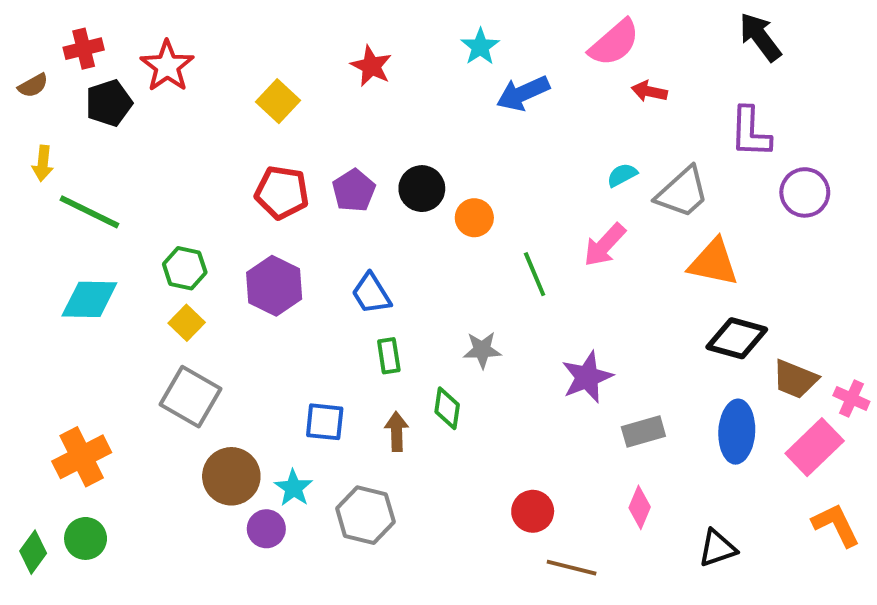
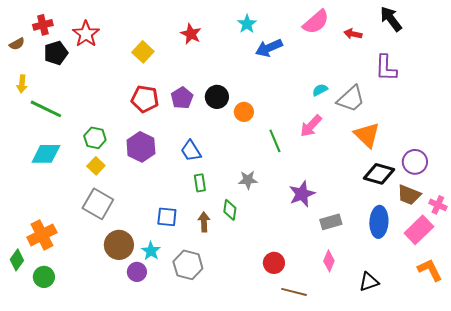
red arrow: (649, 91) -> (353, 34), moved
purple circle: (805, 192) -> (415, 162), moved
orange triangle: (713, 262) -> (367, 135), turned 32
green diamond: (33, 552) -> (17, 260), moved

